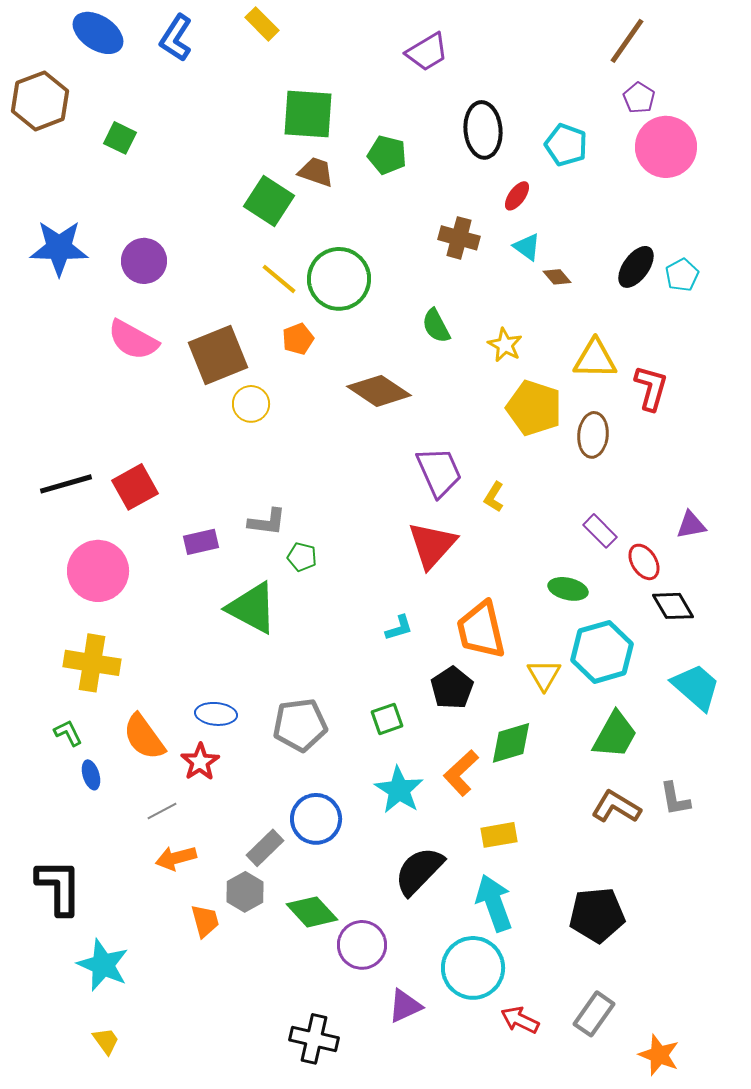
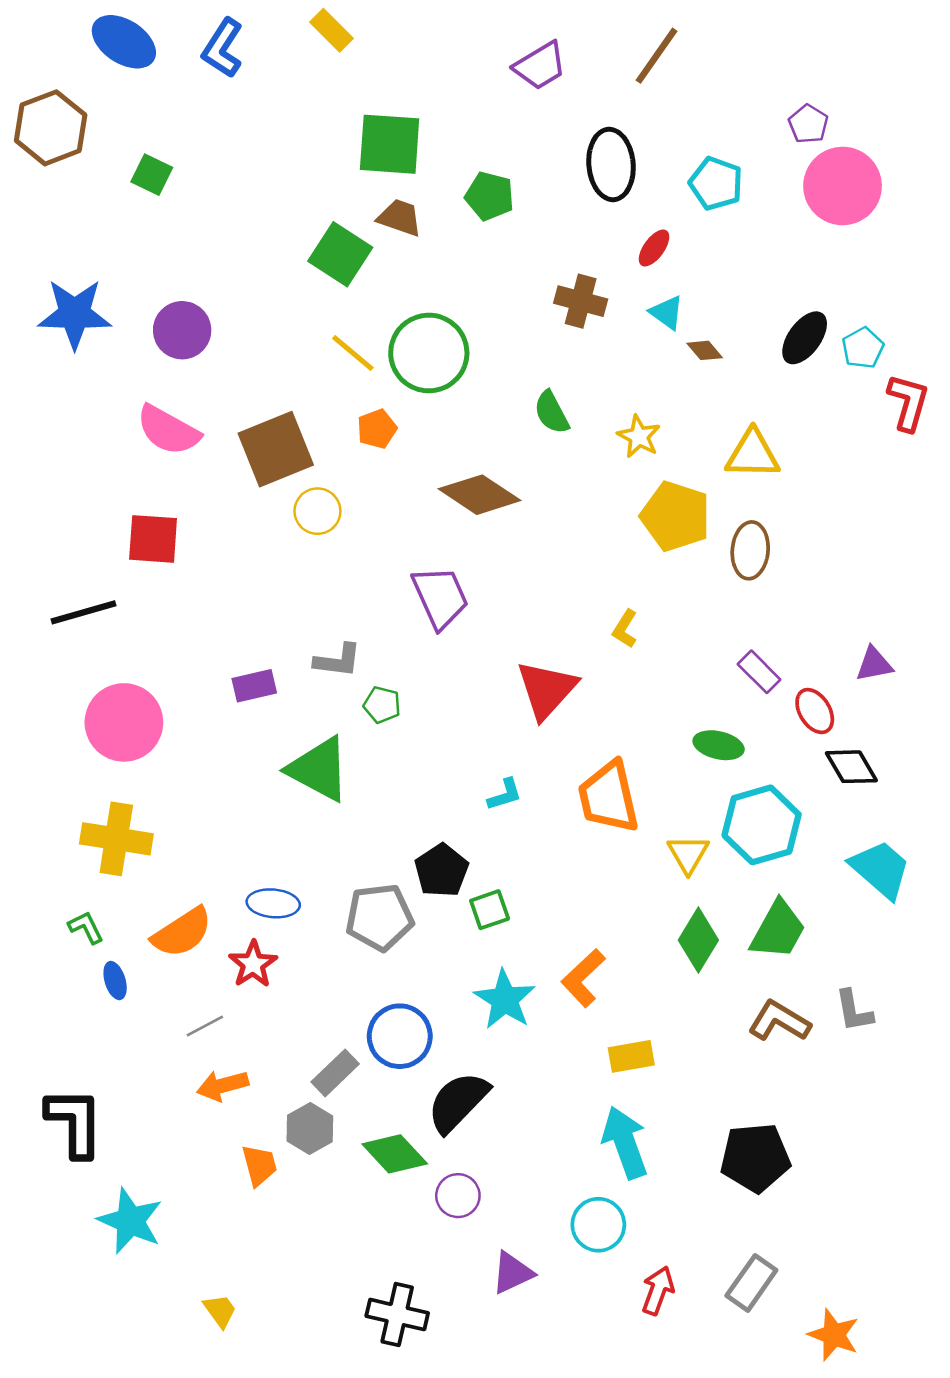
brown line: (627, 41) -> (657, 56), moved
red L-shape: (651, 388) -> (908, 402), moved
purple trapezoid: (439, 472) -> (440, 597), moved
red square: (135, 487) -> (153, 539), moved, turned 33
black pentagon: (452, 688) -> (441, 870), moved
orange semicircle: (144, 737) -> (182, 932), turned -87
green diamond: (511, 743) -> (698, 940), moved, turned -42
black semicircle: (419, 871) -> (458, 1102), moved
purple circle: (362, 945) -> (458, 1196), size x0.7
cyan circle: (473, 968) -> (598, 1225), size x0.7
red arrow: (520, 1020) -> (658, 1291), turned 84
yellow trapezoid: (106, 1041) -> (220, 1311), moved

